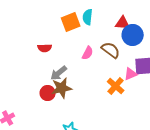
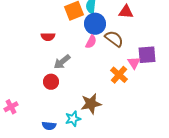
blue circle: (133, 35) -> (95, 24), moved
pink triangle: (131, 74) -> (134, 63), turned -40
brown star: (62, 88) -> (91, 104), moved

